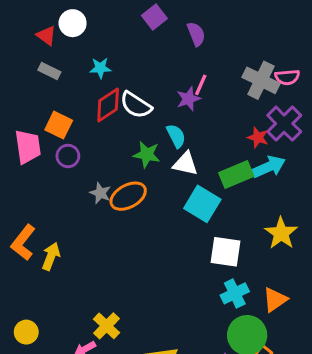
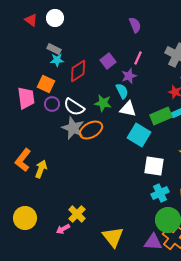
purple square: (154, 17) -> (108, 61), moved
red triangle: (46, 36) -> (31, 20), moved
cyan star: (100, 68) -> (57, 60), moved
gray rectangle: (49, 71) -> (54, 49), moved
purple star: (188, 99) -> (129, 76), moved
white semicircle: (136, 105) -> (74, 107), moved
gray star: (100, 193) -> (73, 128), size x1.6
yellow circle: (26, 332) -> (25, 218), size x1.5

